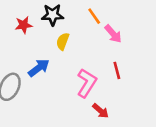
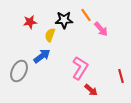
black star: (53, 15) -> (64, 20), moved
yellow semicircle: (63, 41) -> (50, 35), moved
red line: (117, 70) -> (121, 76), moved

